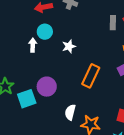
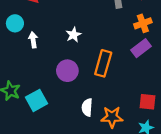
cyan circle: (45, 32) -> (15, 23), moved
purple circle: (47, 87) -> (67, 71), moved

